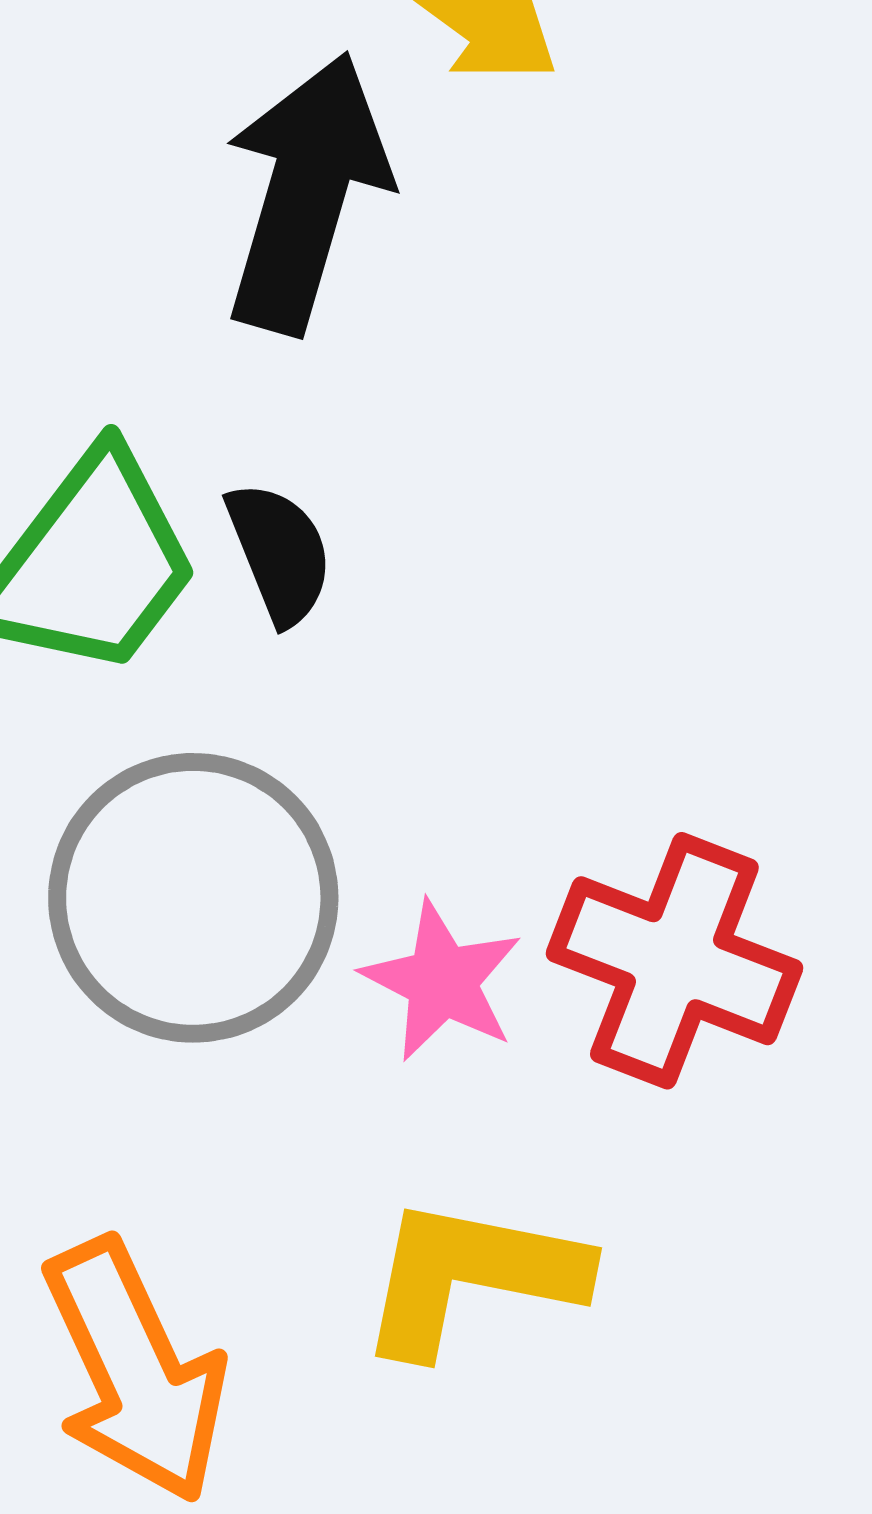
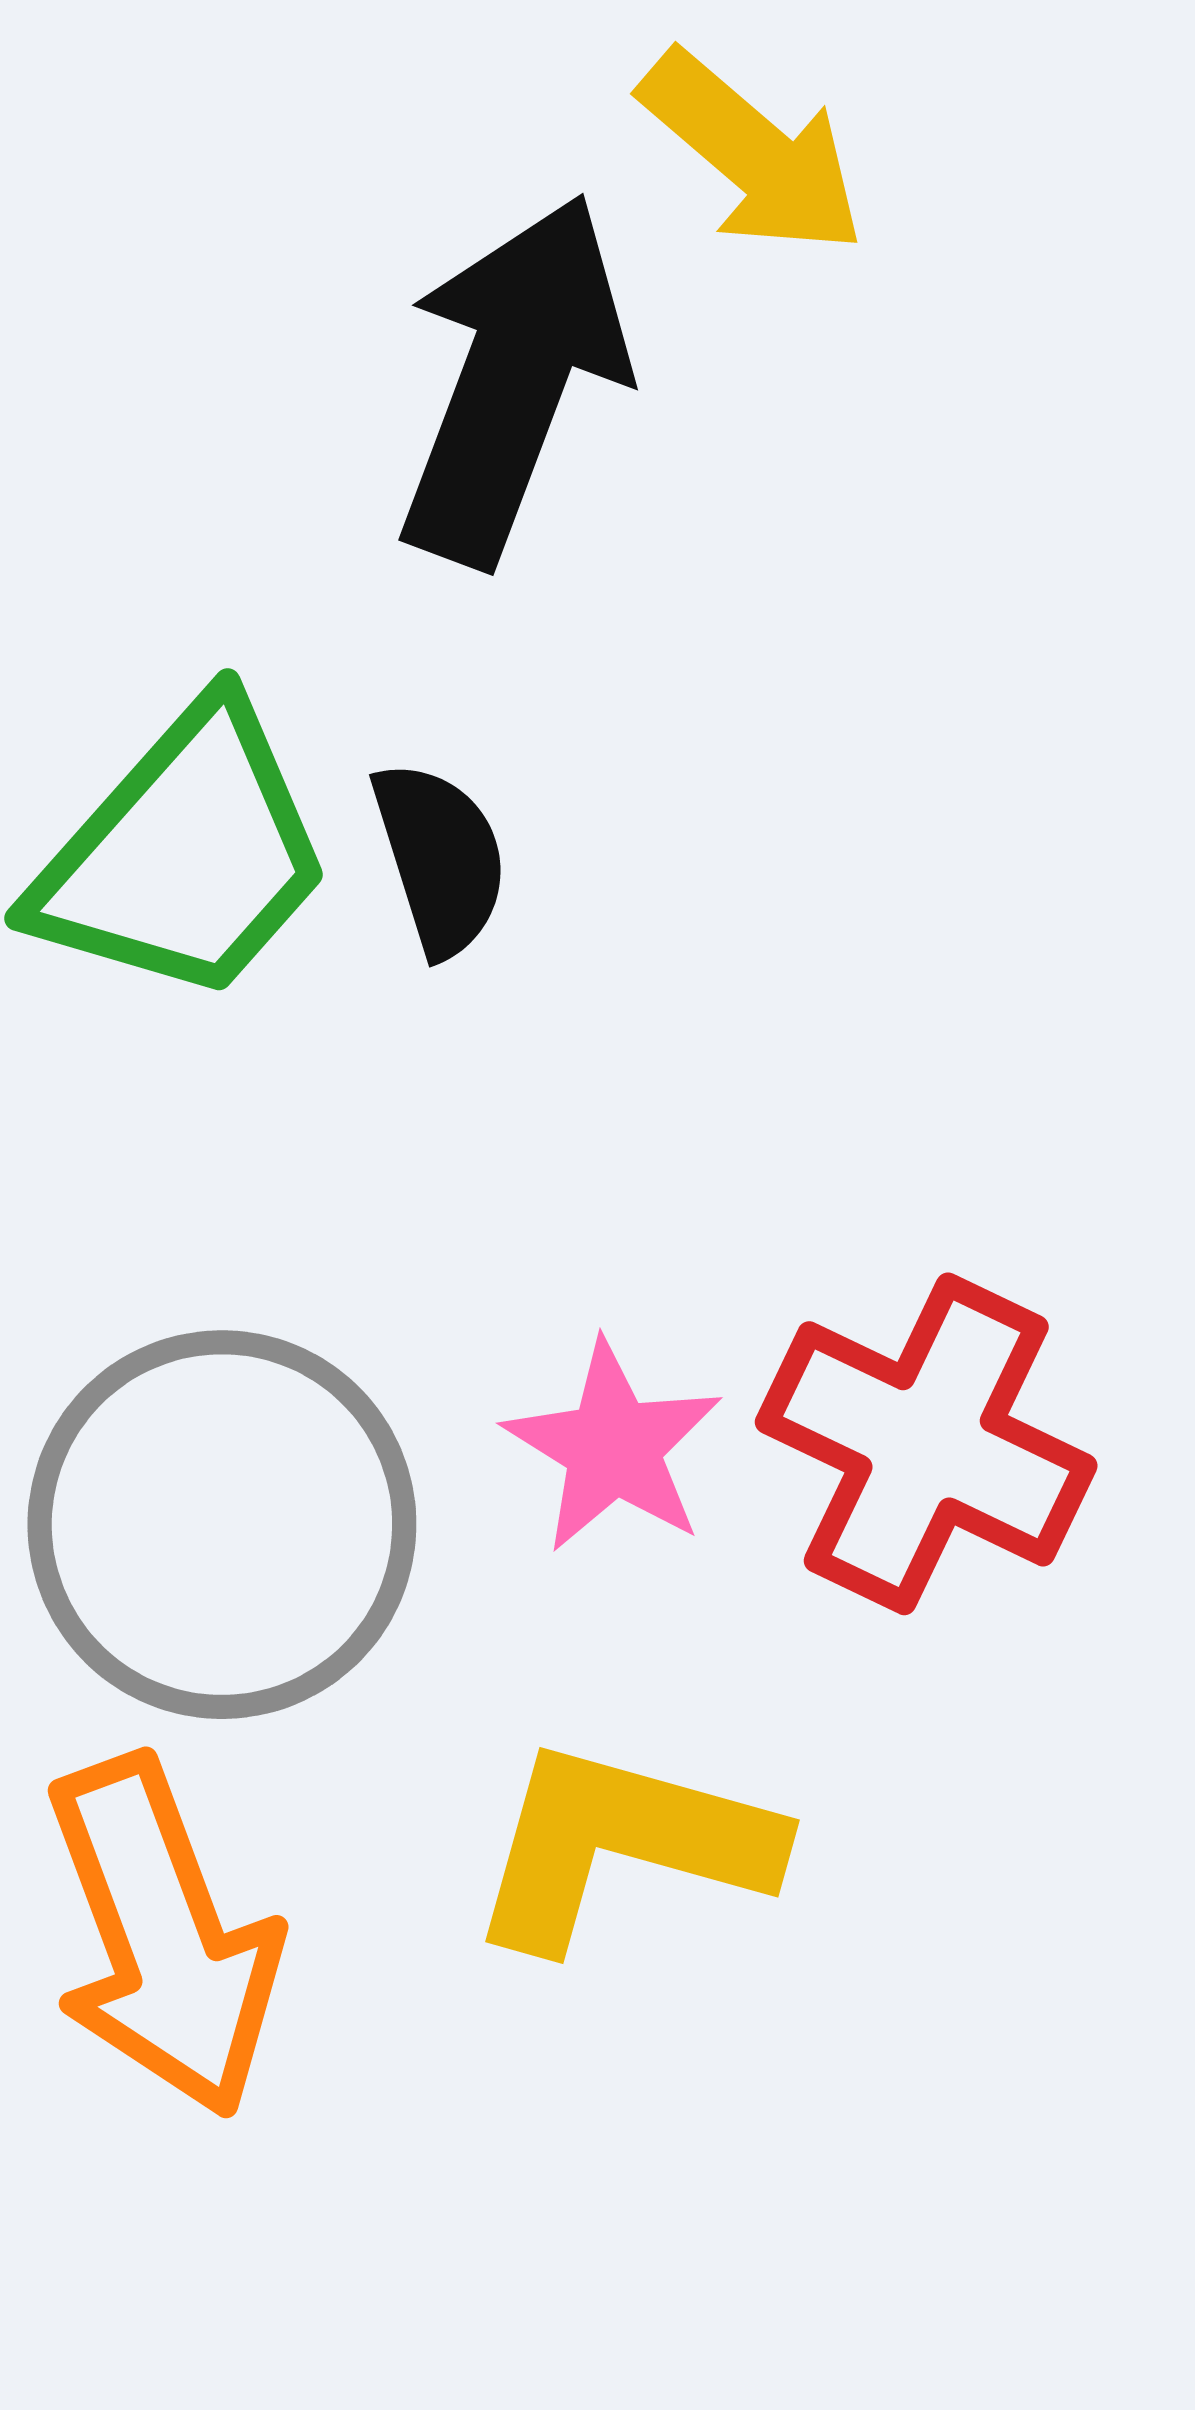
gray circle: (193, 898) -> (222, 1525), moved

